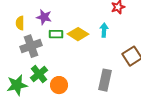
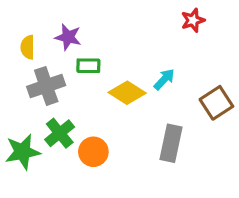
cyan arrow: (104, 30) -> (164, 79), moved, turned 40
yellow diamond: (78, 34) -> (127, 93), moved

